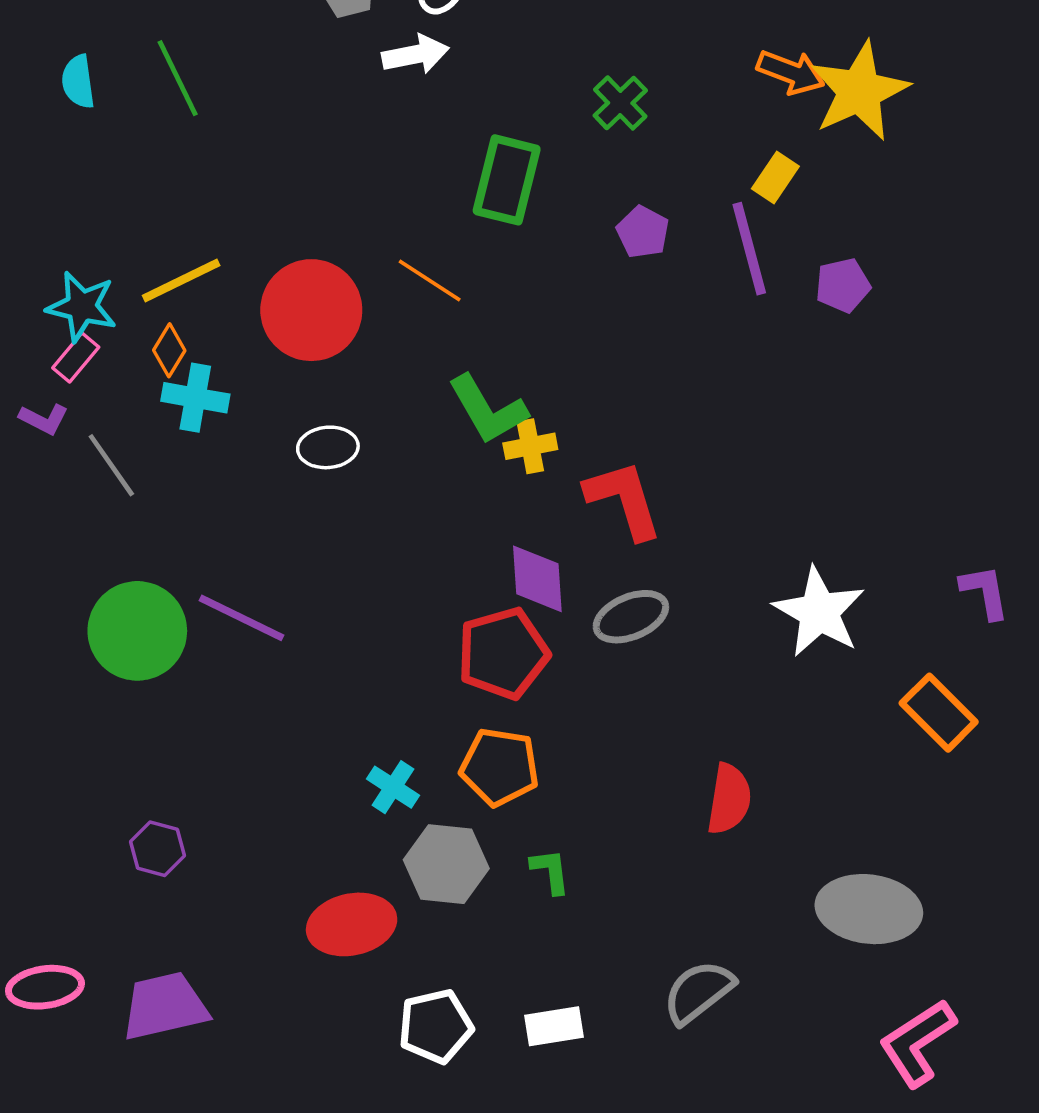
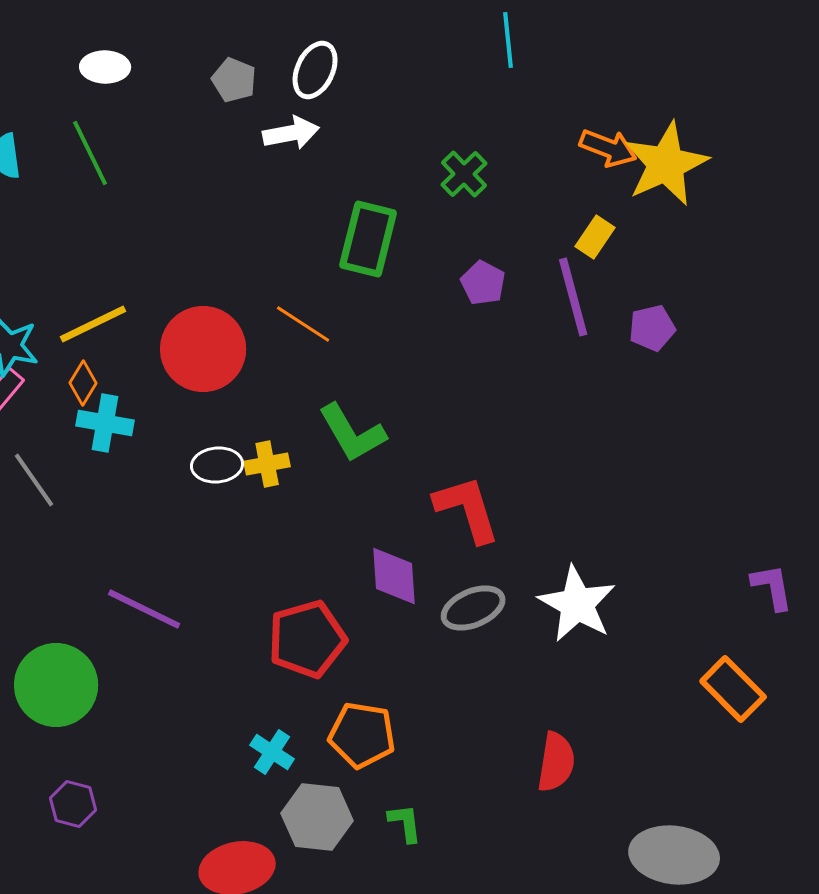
yellow cross: (530, 446) -> (267, 464), moved
white star: (819, 612) -> (577, 604), moved
green circle: (137, 631) -> (56, 685), moved
red pentagon: (503, 653) -> (307, 639), moved

